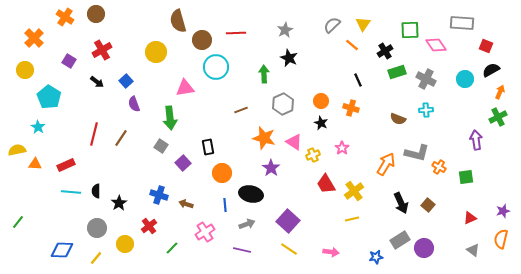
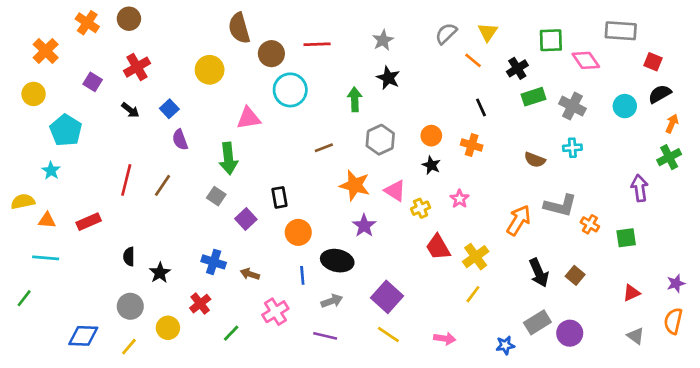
cyan line: (71, 192) -> (46, 258), moved
yellow line: (352, 219) -> (473, 294), turned -40

